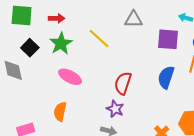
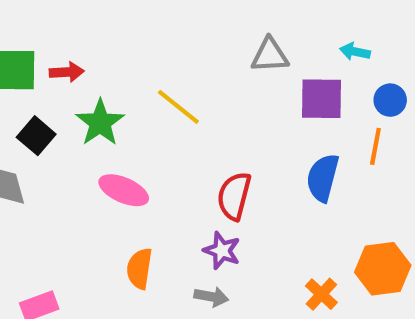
red arrow: (57, 18) -> (67, 72), moved
gray triangle: (134, 19) -> (270, 55), moved
orange semicircle: (60, 112) -> (139, 269), moved

